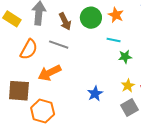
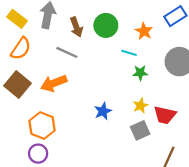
orange star: (116, 15) -> (144, 31), moved
orange semicircle: (29, 49) -> (21, 49), moved
brown square: (19, 91) -> (17, 84), moved, turned 30

